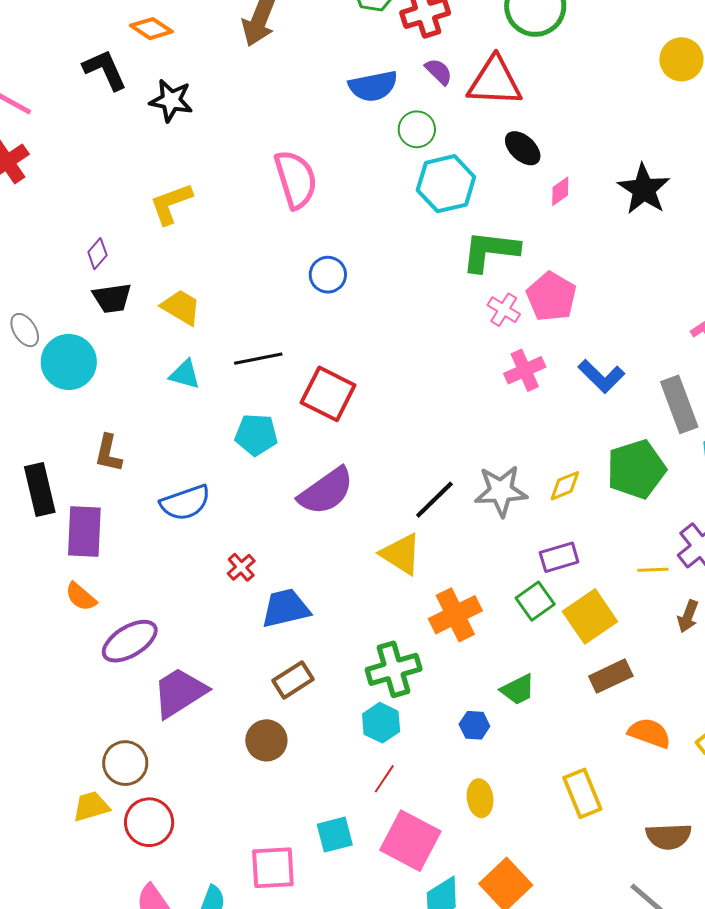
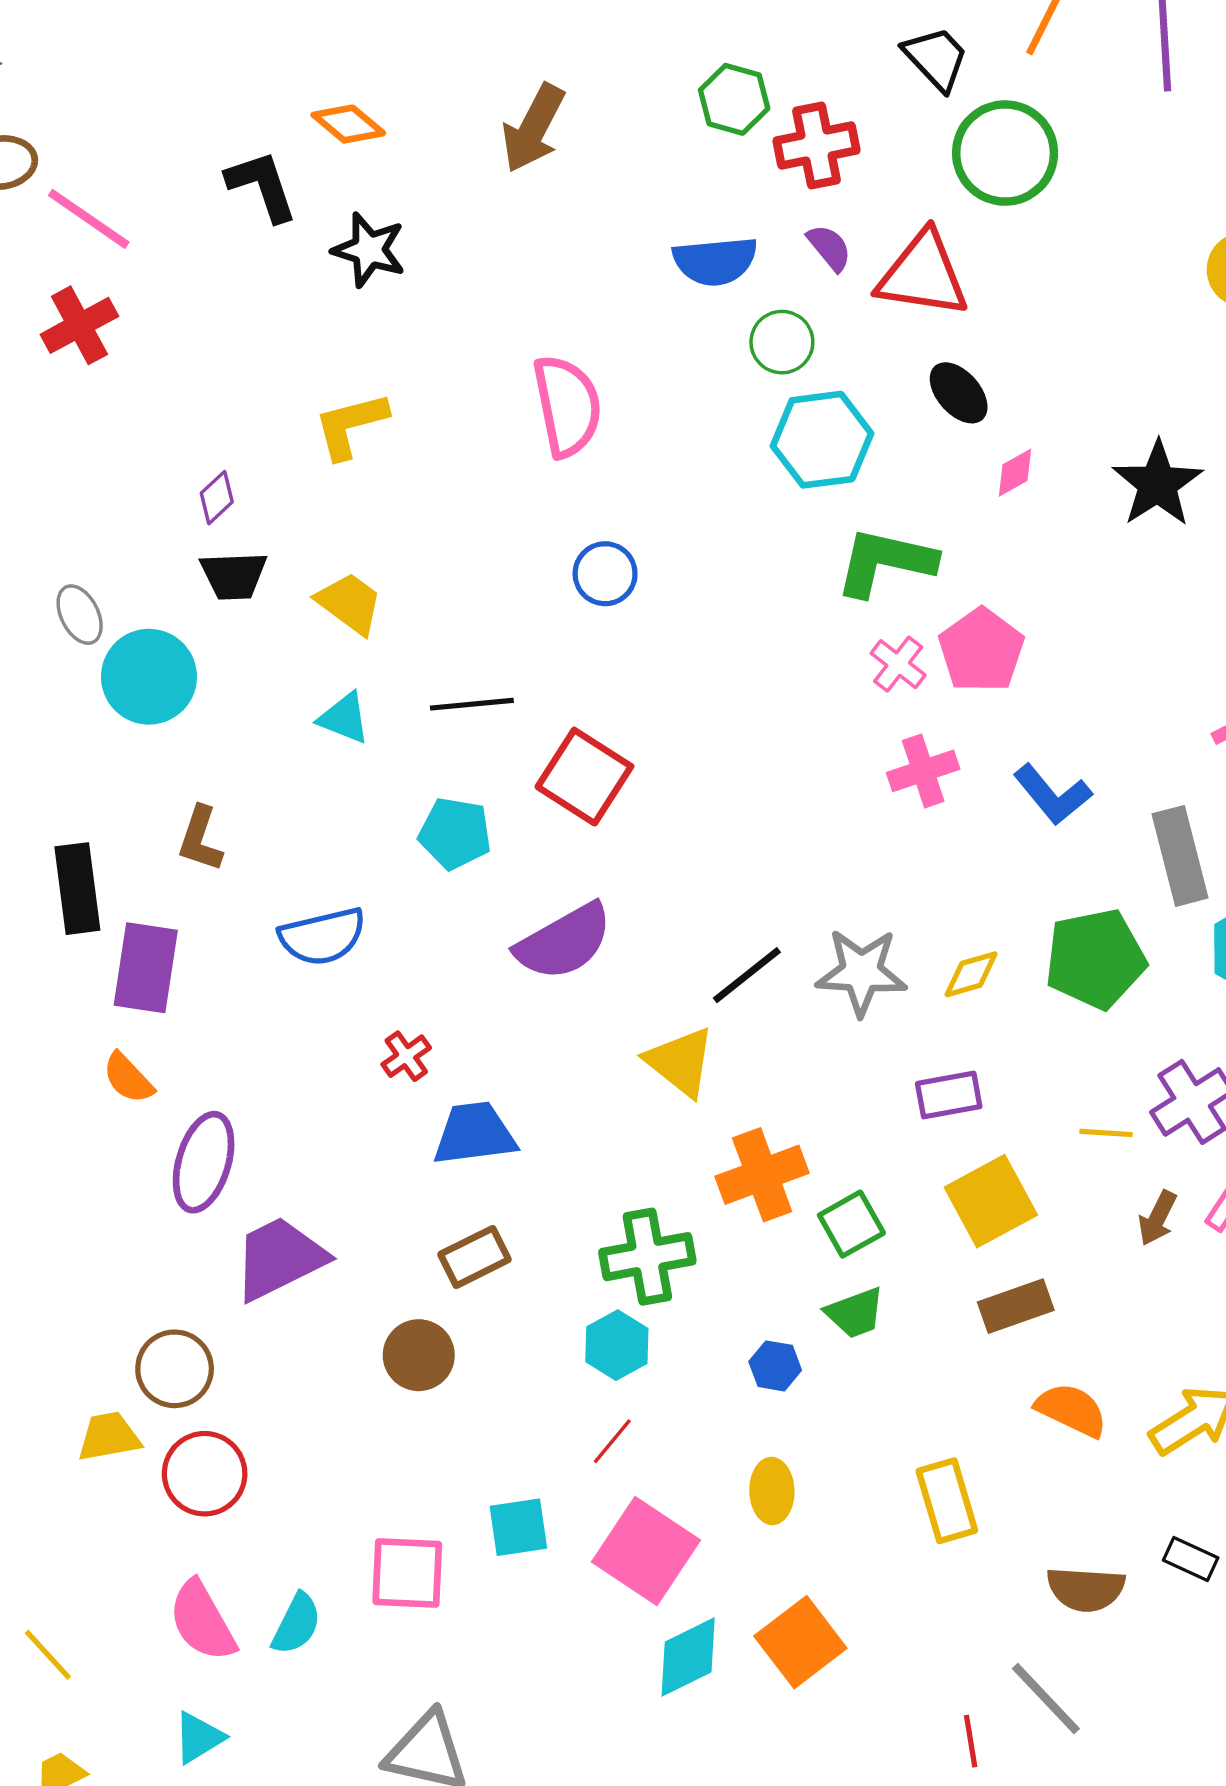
green square: (535, 601) -> (851, 1224), moved
purple ellipse: (130, 641) -> (204, 1162), turned -48

